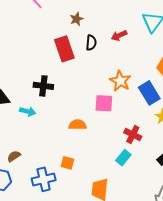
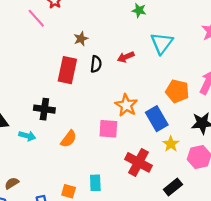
red rectangle: (64, 49) -> (67, 70), turned 30
orange semicircle: (78, 125) -> (69, 139), moved, turned 126
red cross: (133, 134) -> (139, 162), size x1.4
cyan rectangle: (123, 158) -> (95, 183), moved, turned -42

